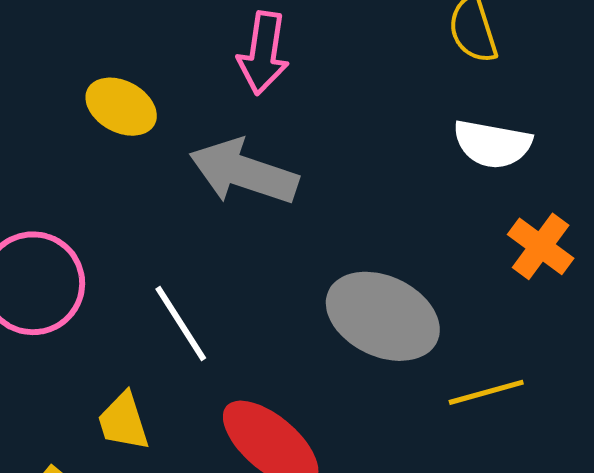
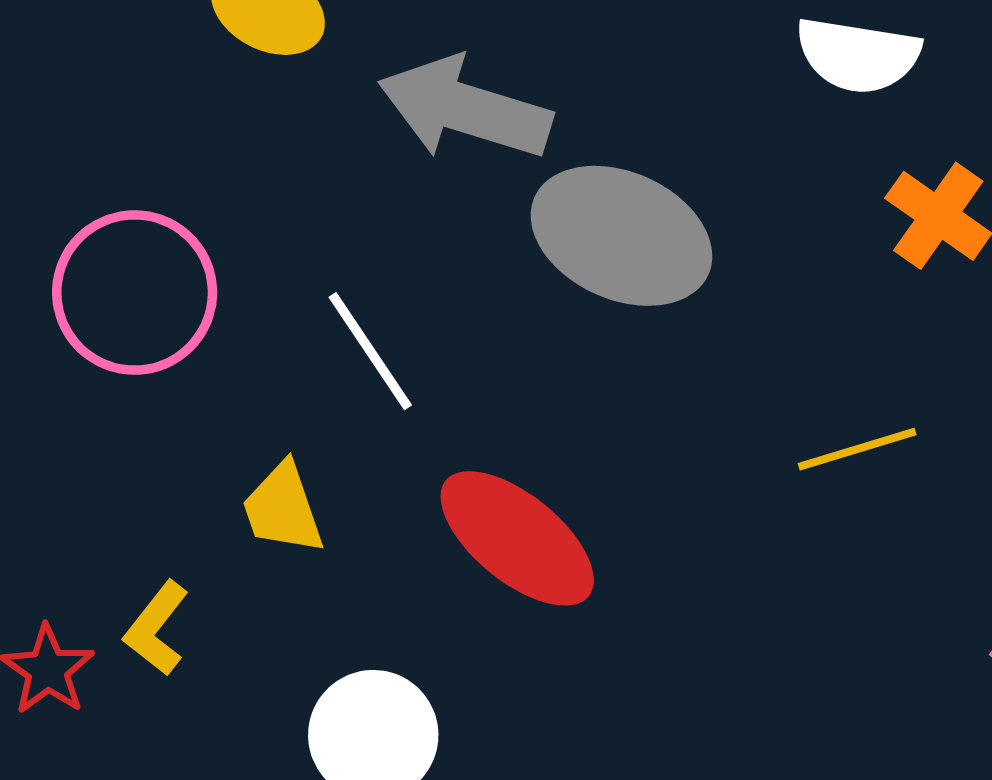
gray ellipse: (383, 316) -> (621, 236), moved

